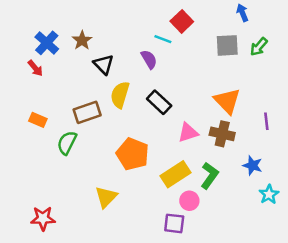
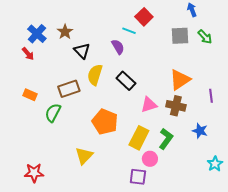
green arrow: (259, 47) -> (205, 37), turned -84
orange triangle: (227, 101) -> (180, 80), turned 40
yellow rectangle: (175, 174) -> (139, 138), turned -30
cyan star: (269, 194) -> (215, 164), moved

